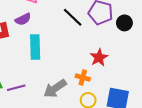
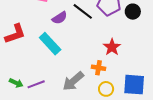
purple semicircle: (23, 19) -> (60, 18), moved
cyan rectangle: (35, 47) -> (50, 44), turned -35

